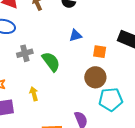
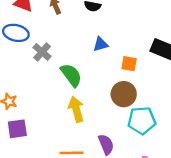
gray cross: (25, 53) -> (42, 52), moved, turned -35
yellow arrow: (34, 94) -> (76, 109), moved, size x1.5

